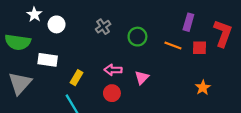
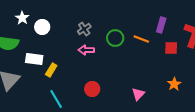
orange line: (173, 45) -> (141, 39), moved
pink arrow: (113, 70) -> (86, 50), moved
yellow rectangle: (76, 78) -> (51, 70), moved
pink triangle: (142, 78) -> (138, 94), moved

